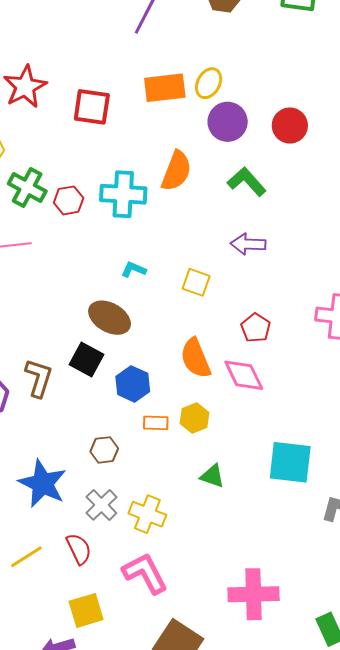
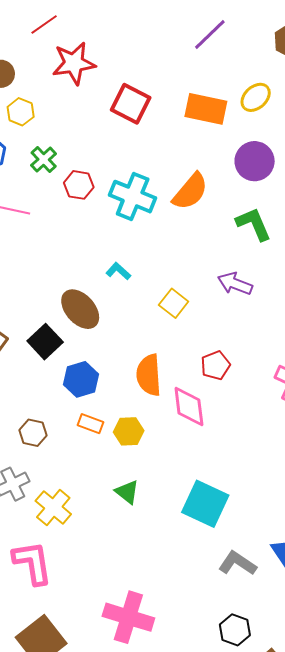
yellow ellipse: (209, 83) -> (256, 97), moved
green cross: (27, 187) -> (44, 160), size x0.7

